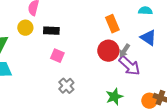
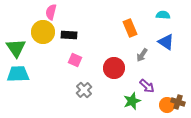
yellow circle: (25, 28) -> (43, 32), size x1.5
red circle: (108, 51) -> (114, 68), moved
purple arrow: (129, 66) -> (147, 86), moved, size x0.7

